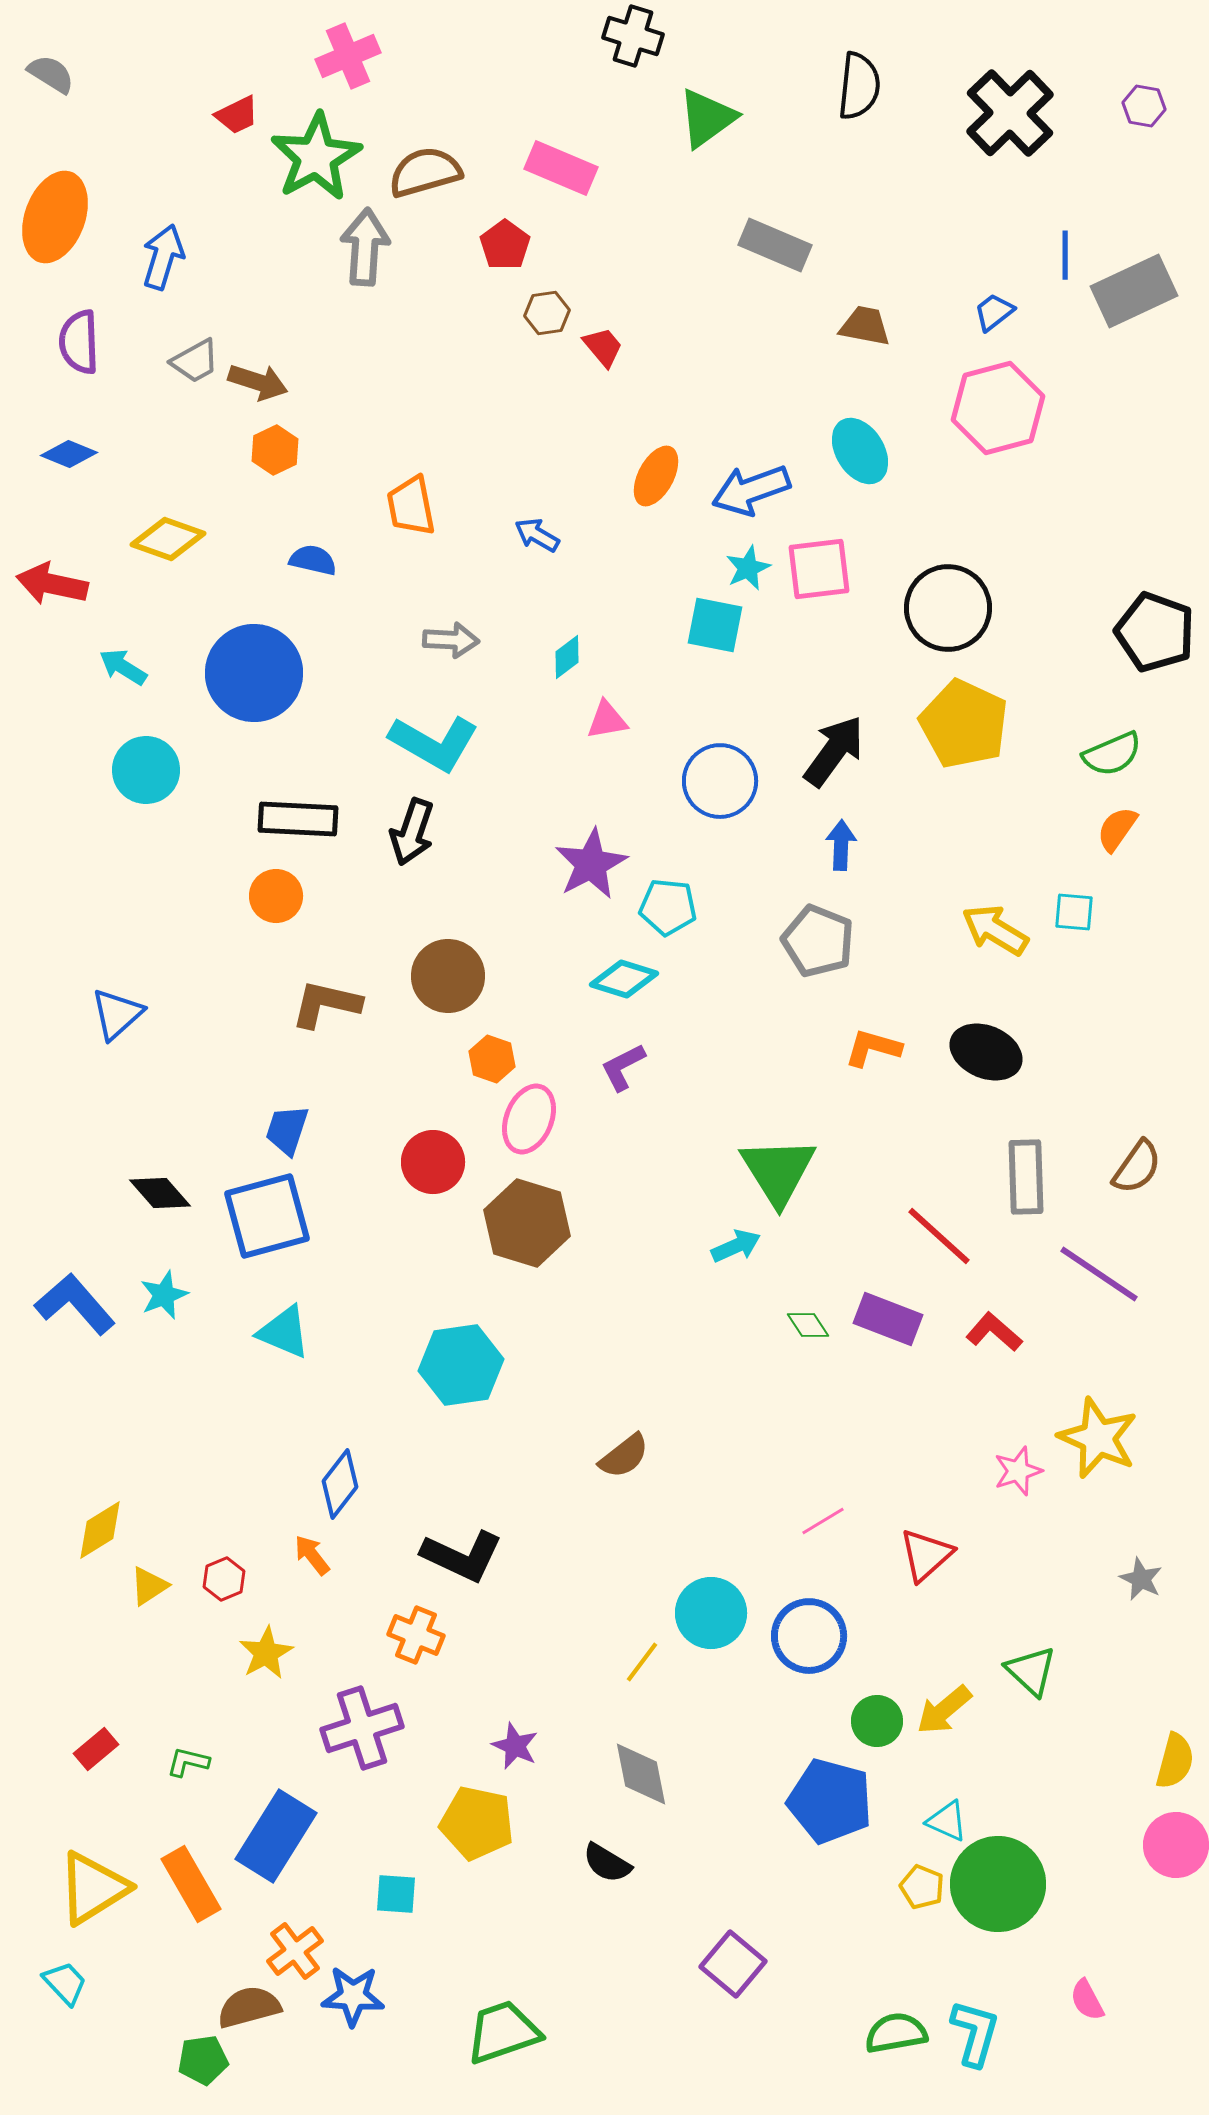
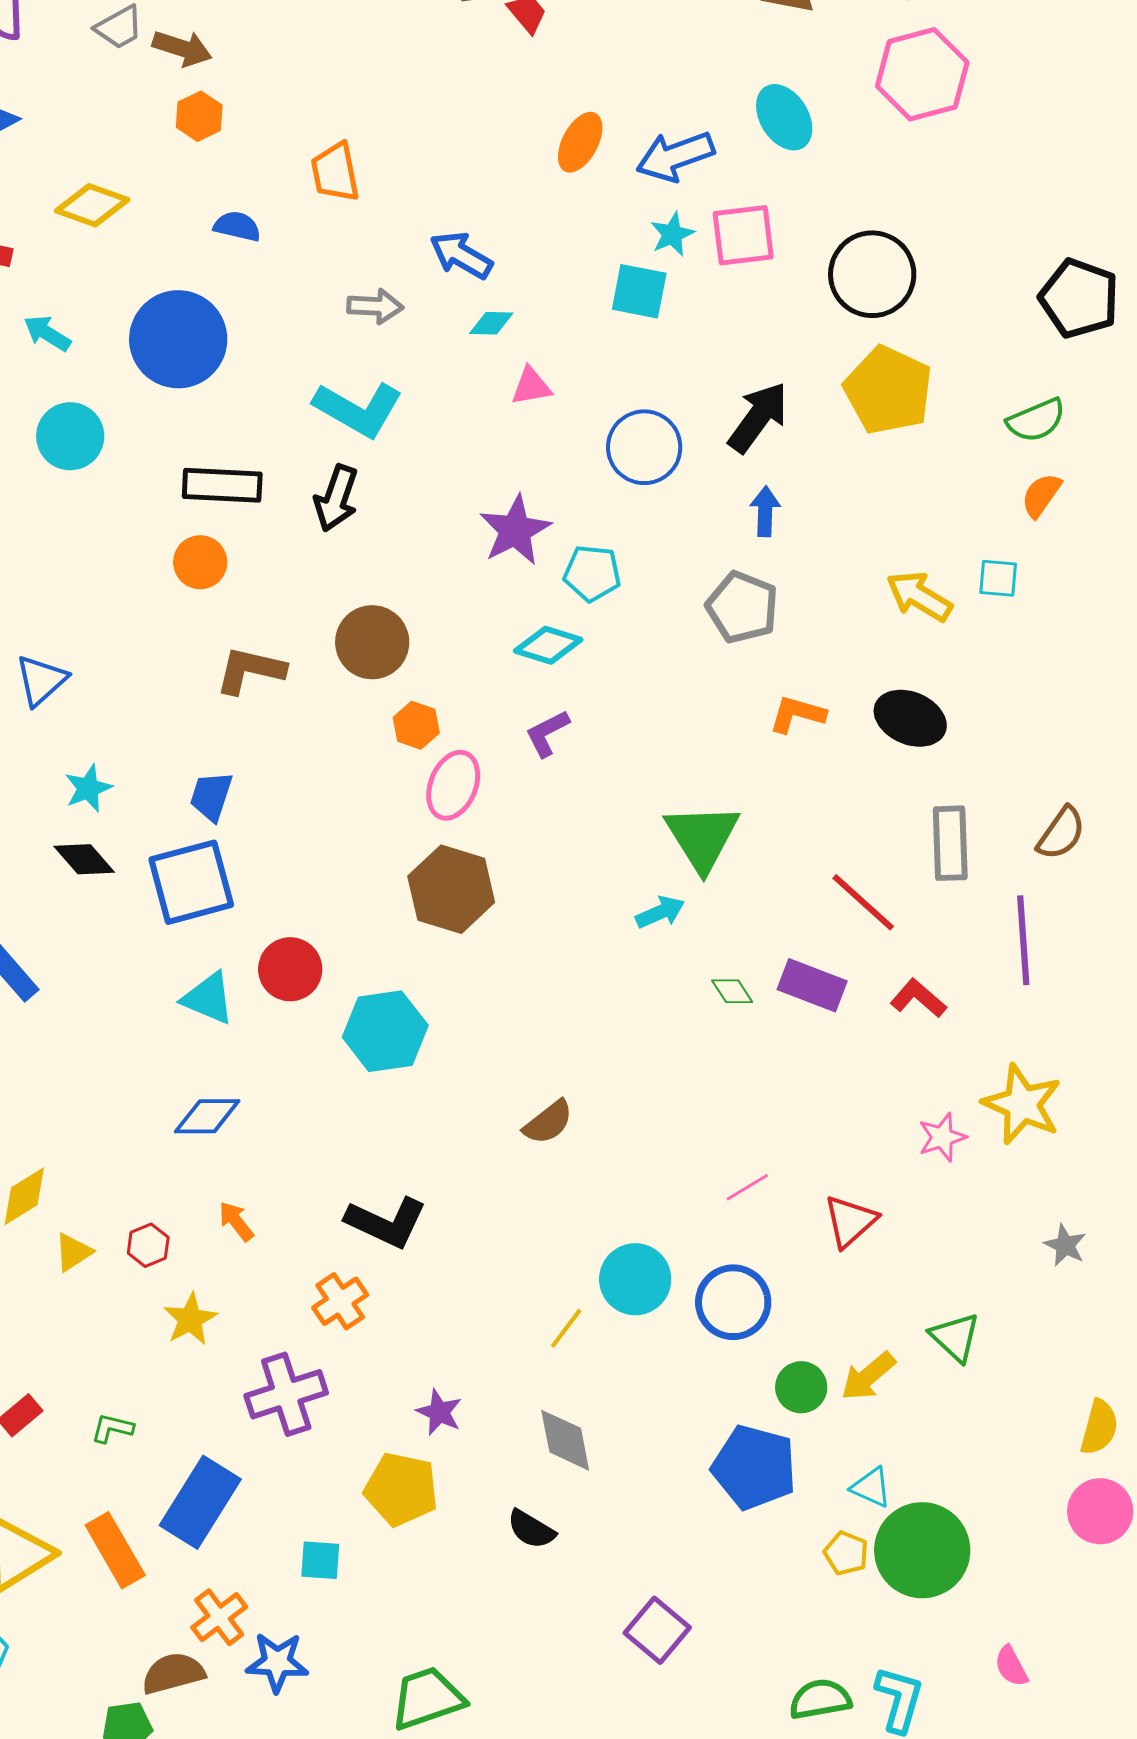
blue arrow: (537, 535) -> (461, 255), moved, size x1.4
cyan diamond: (567, 657) -> (491, 323), turned 39
red circle: (433, 1162) -> (290, 969), moved
purple line: (1099, 1274) -> (1023, 940), turned 52
cyan star: (164, 1295) -> (88, 788), moved
blue diamond: (340, 1484) -> (207, 1116), moved, turned 52
orange cross: (416, 1635) -> (340, 1301), turned 34

